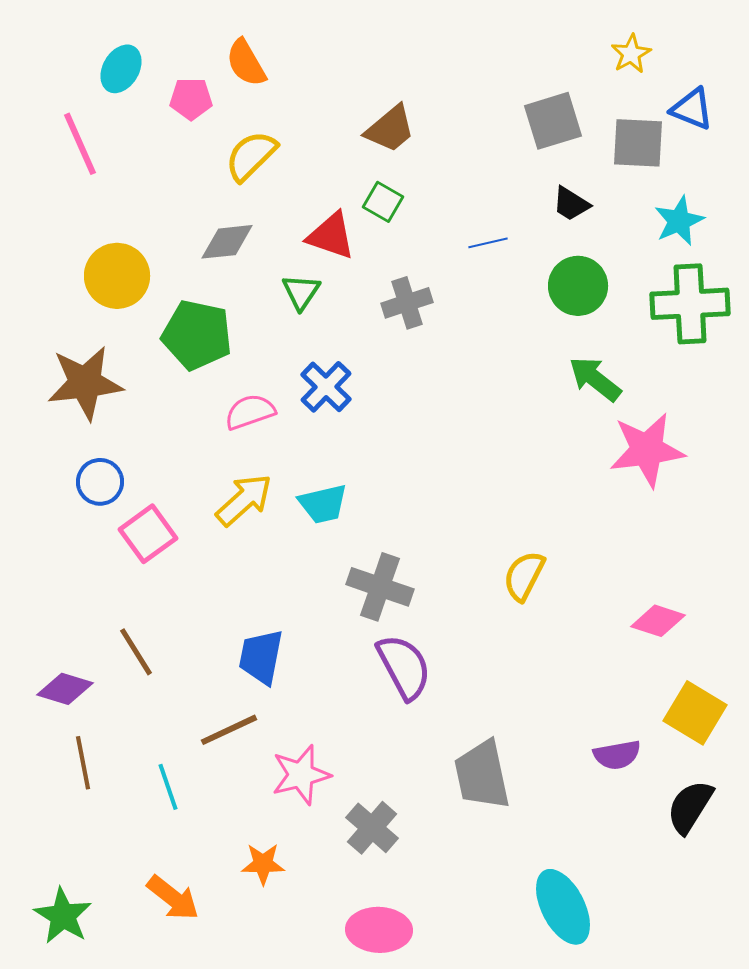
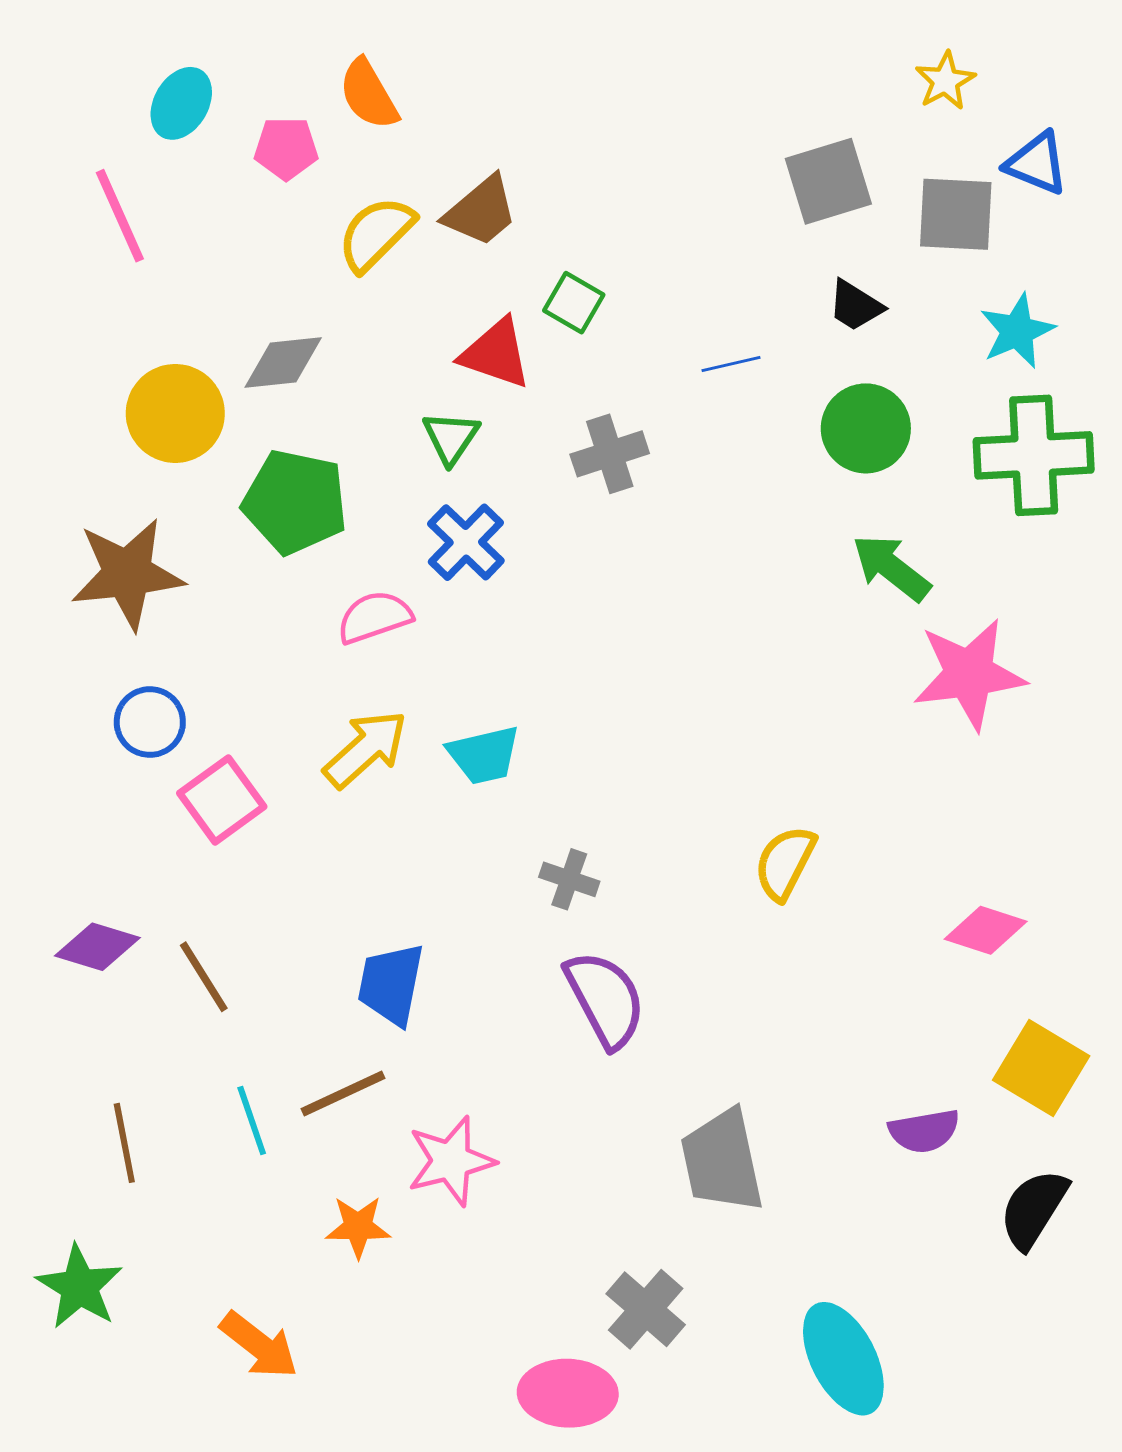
brown trapezoid: (390, 129) -> (481, 211), moved
gray diamond: (227, 242) -> (283, 363), moved
blue cross: (326, 387) -> (466, 542), moved
gray cross: (380, 587) -> (569, 879), size x0.6
purple diamond: (65, 689) -> (97, 947), moved
cyan line: (168, 787) -> (252, 1120), moved
gray cross: (372, 828) -> (646, 1309), moved
orange star: (263, 864) -> (358, 1227), moved
green star: (63, 916) -> (79, 1287), moved

